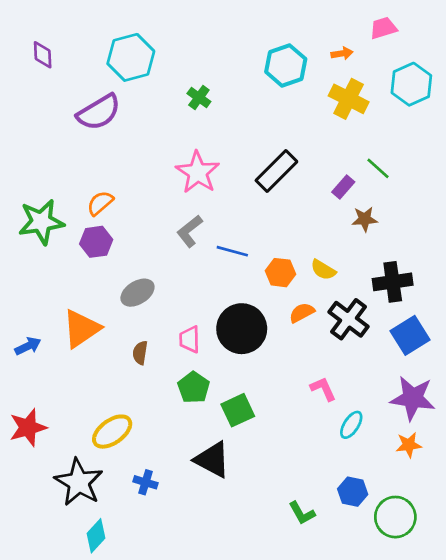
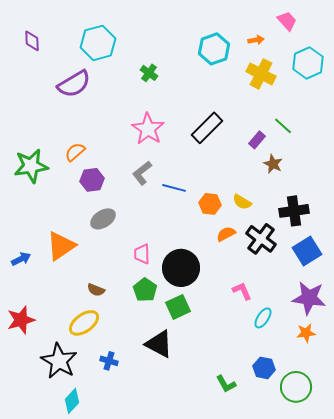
pink trapezoid: (383, 28) -> (287, 21), turned 65
brown star: (365, 219) -> (273, 164), turned 30
purple hexagon: (96, 242) -> (92, 180), moved
black circle: (242, 329) -> (181, 268), moved
brown semicircle: (140, 353) -> (96, 290), moved, turned -78

